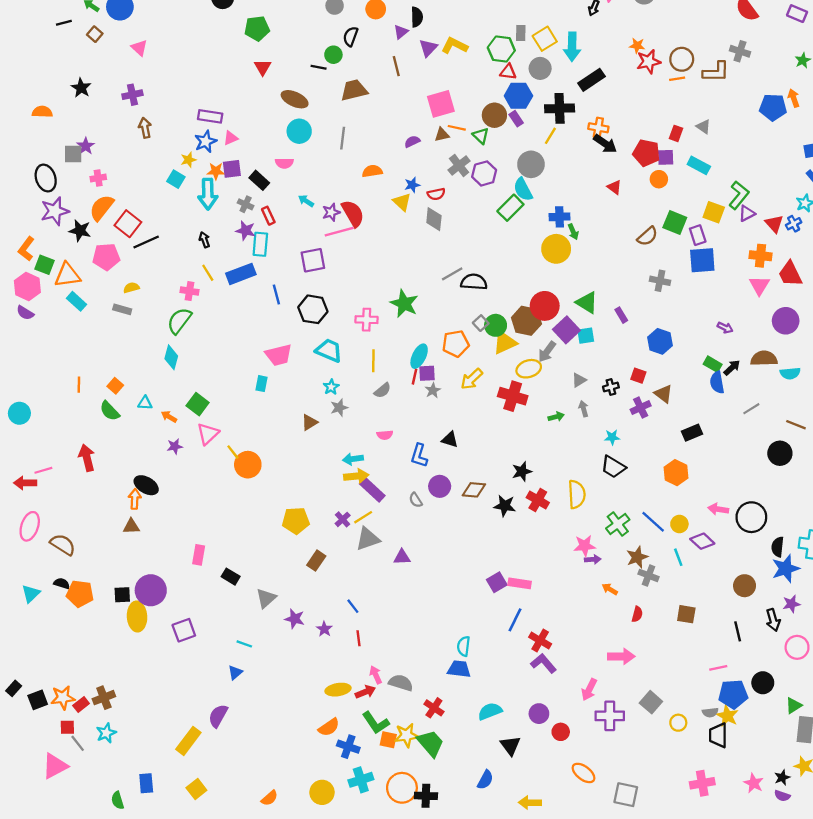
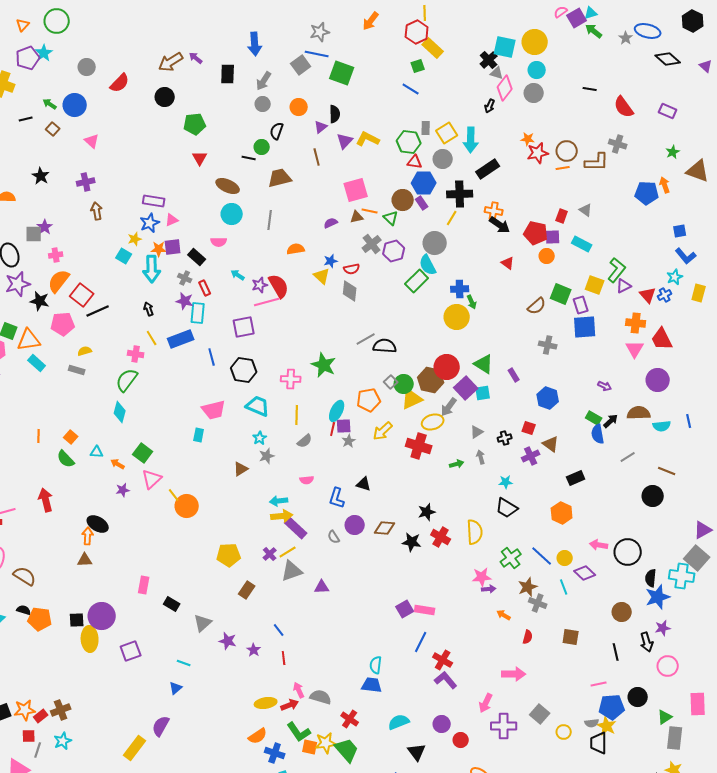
gray line: (78, 743) -> (38, 750), turned 56

